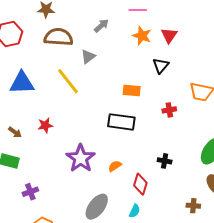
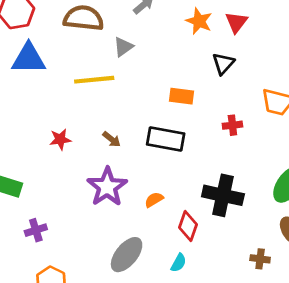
yellow line: (68, 81) -> (94, 80), turned -60
blue triangle: (22, 83) -> (29, 59), moved
brown arrow: (15, 132) -> (112, 139), moved
black cross: (165, 161) -> (223, 195), size x2.0

